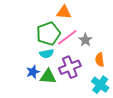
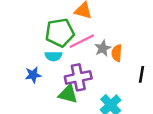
orange semicircle: (100, 60) -> (117, 53), moved
green triangle: (48, 77) -> (68, 94), moved

